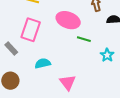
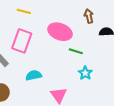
cyan star: (107, 55) -> (85, 73), moved

